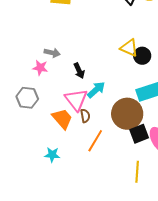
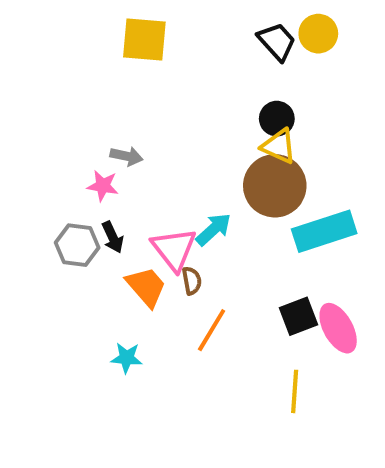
black circle: (142, 56) -> (277, 119), moved
black arrow: (79, 71) -> (113, 237), moved
brown circle: (127, 114) -> (275, 186), moved

